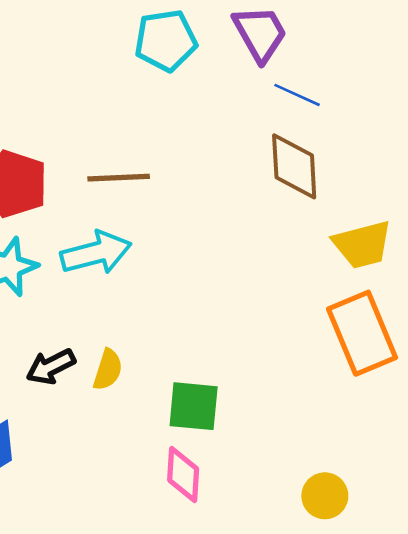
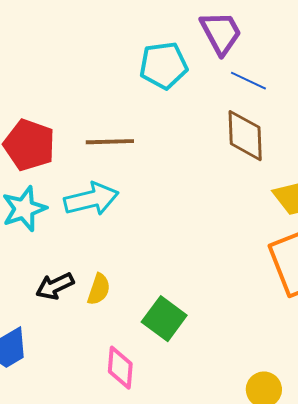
cyan pentagon: (166, 41) -> (163, 65), moved
green square: (194, 406) -> (164, 319), turned 30
pink diamond: (183, 474) -> (120, 368), moved

